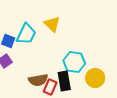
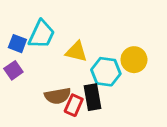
yellow triangle: (52, 24) -> (76, 52), moved, turned -30
yellow circle: (95, 78) -> (134, 60), moved

